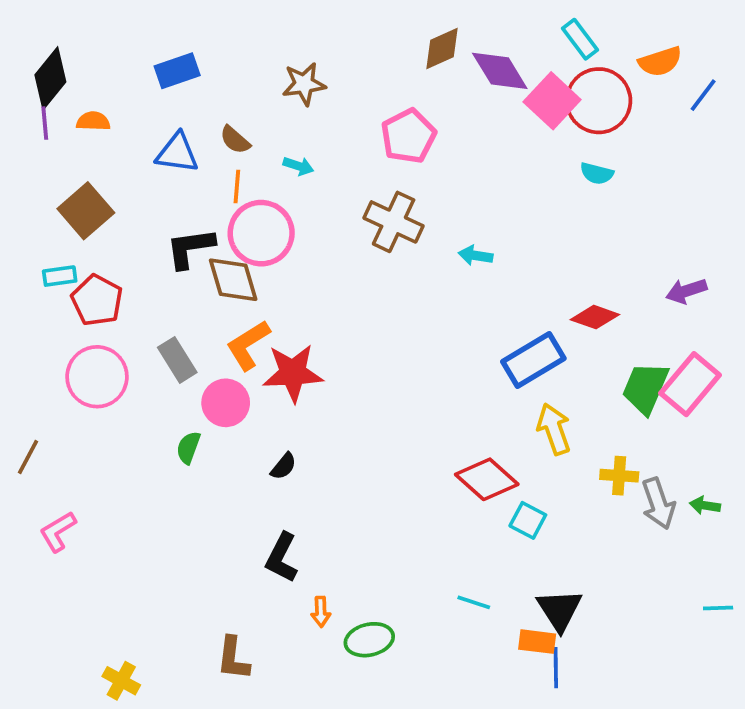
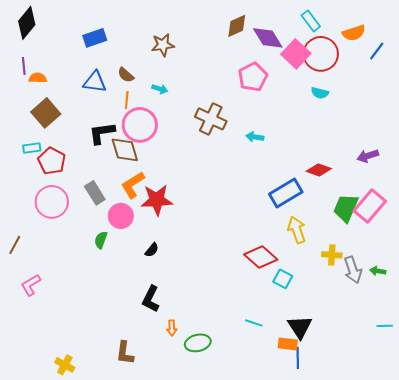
black diamond: (50, 78) -> (27, 23), moved
orange semicircle: (93, 121) -> (38, 78), moved
pink pentagon: (408, 136) -> (253, 77), moved

